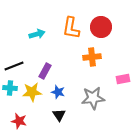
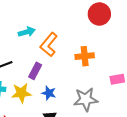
red circle: (101, 27) -> (99, 14), moved
orange L-shape: (71, 28) -> (49, 45), moved, turned 30

